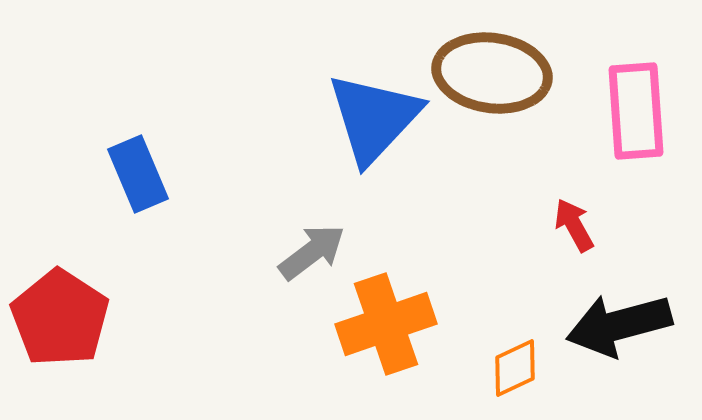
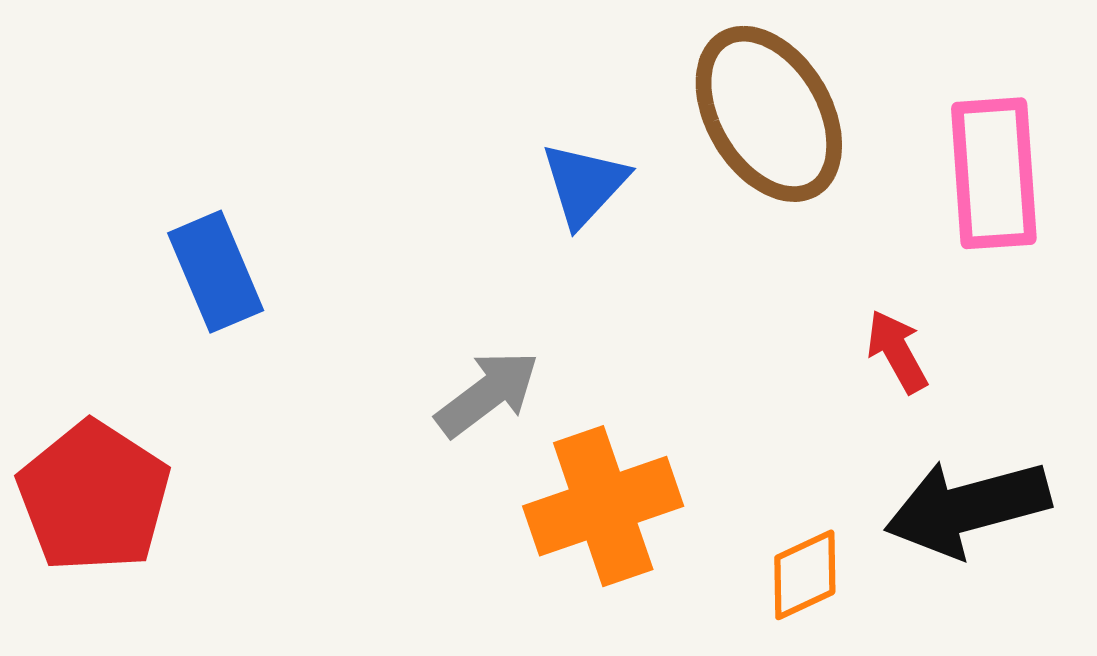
brown ellipse: (492, 73) -> (769, 114), turned 51
blue triangle: (374, 118) -> (584, 184), size x0.6

